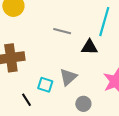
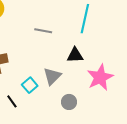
black triangle: (89, 47) -> (75, 55), moved
cyan square: (45, 85) -> (30, 85), turned 35

